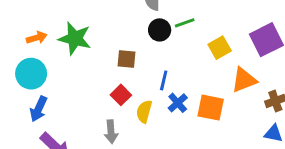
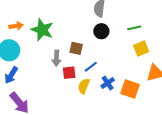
green line: (185, 23) -> (134, 28), moved
blue line: (164, 80) -> (91, 67), moved, turned 32
red square: (121, 95) -> (69, 73), turned 32
gray arrow: (111, 132) -> (57, 58), moved

